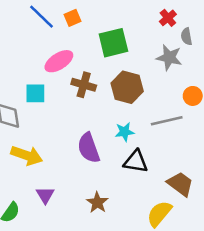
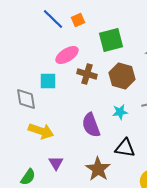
black triangle: (136, 162) -> (125, 148), moved
brown star: (97, 202) -> (98, 169), size x1.4

